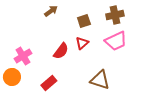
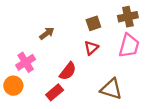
brown arrow: (51, 11) -> (47, 33), moved
pink trapezoid: (116, 41) -> (129, 46), turned -50
red semicircle: (61, 51) -> (68, 71), moved

